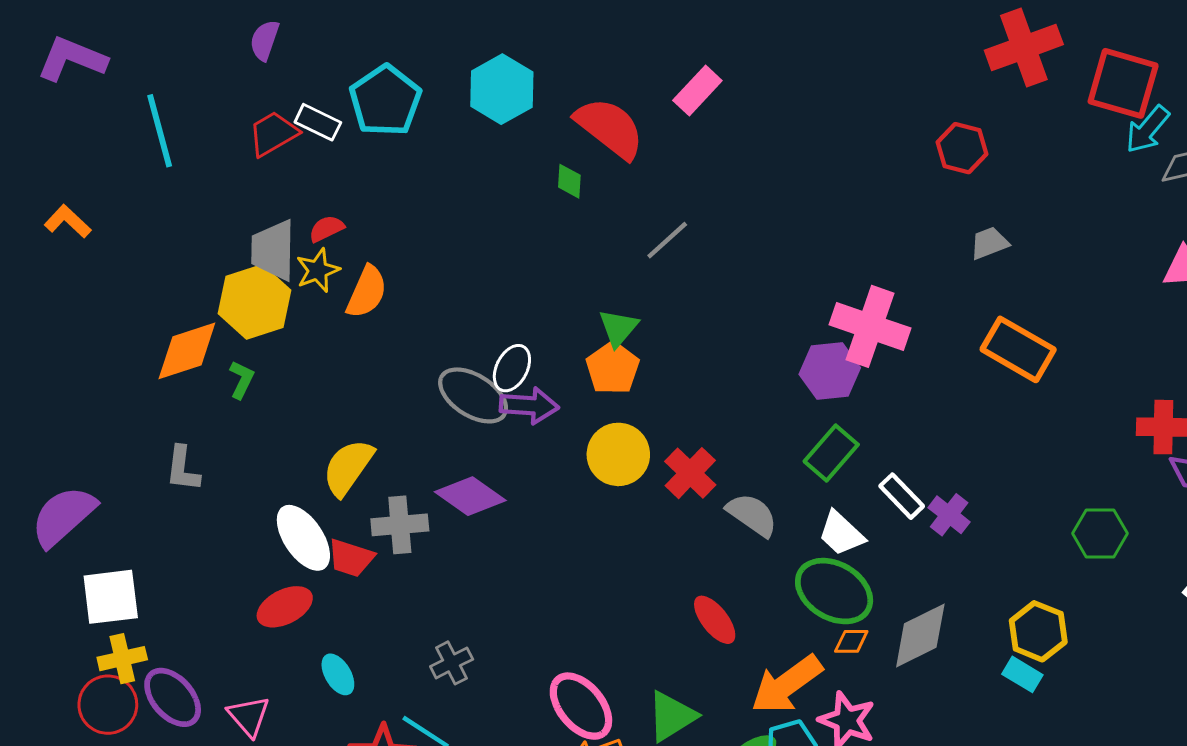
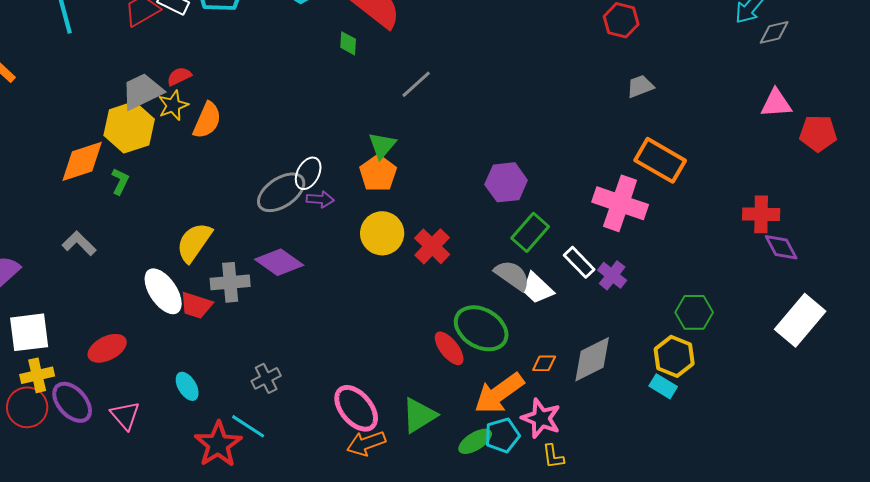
gray trapezoid: (273, 250) -> (142, 91), turned 63
pink cross: (870, 326) -> (620, 203), moved
purple hexagon: (830, 371) -> (506, 182), moved
gray ellipse: (473, 395) -> (281, 192), turned -66
purple arrow: (529, 406) -> (320, 199), size x0.7
gray L-shape: (183, 469) -> (79, 243), turned 128
gray semicircle: (752, 515) -> (512, 275), moved
green hexagon: (1100, 533) -> (694, 312), moved
green ellipse: (834, 591) -> (481, 328), moved
red ellipse: (285, 607) -> (107, 348), moved

